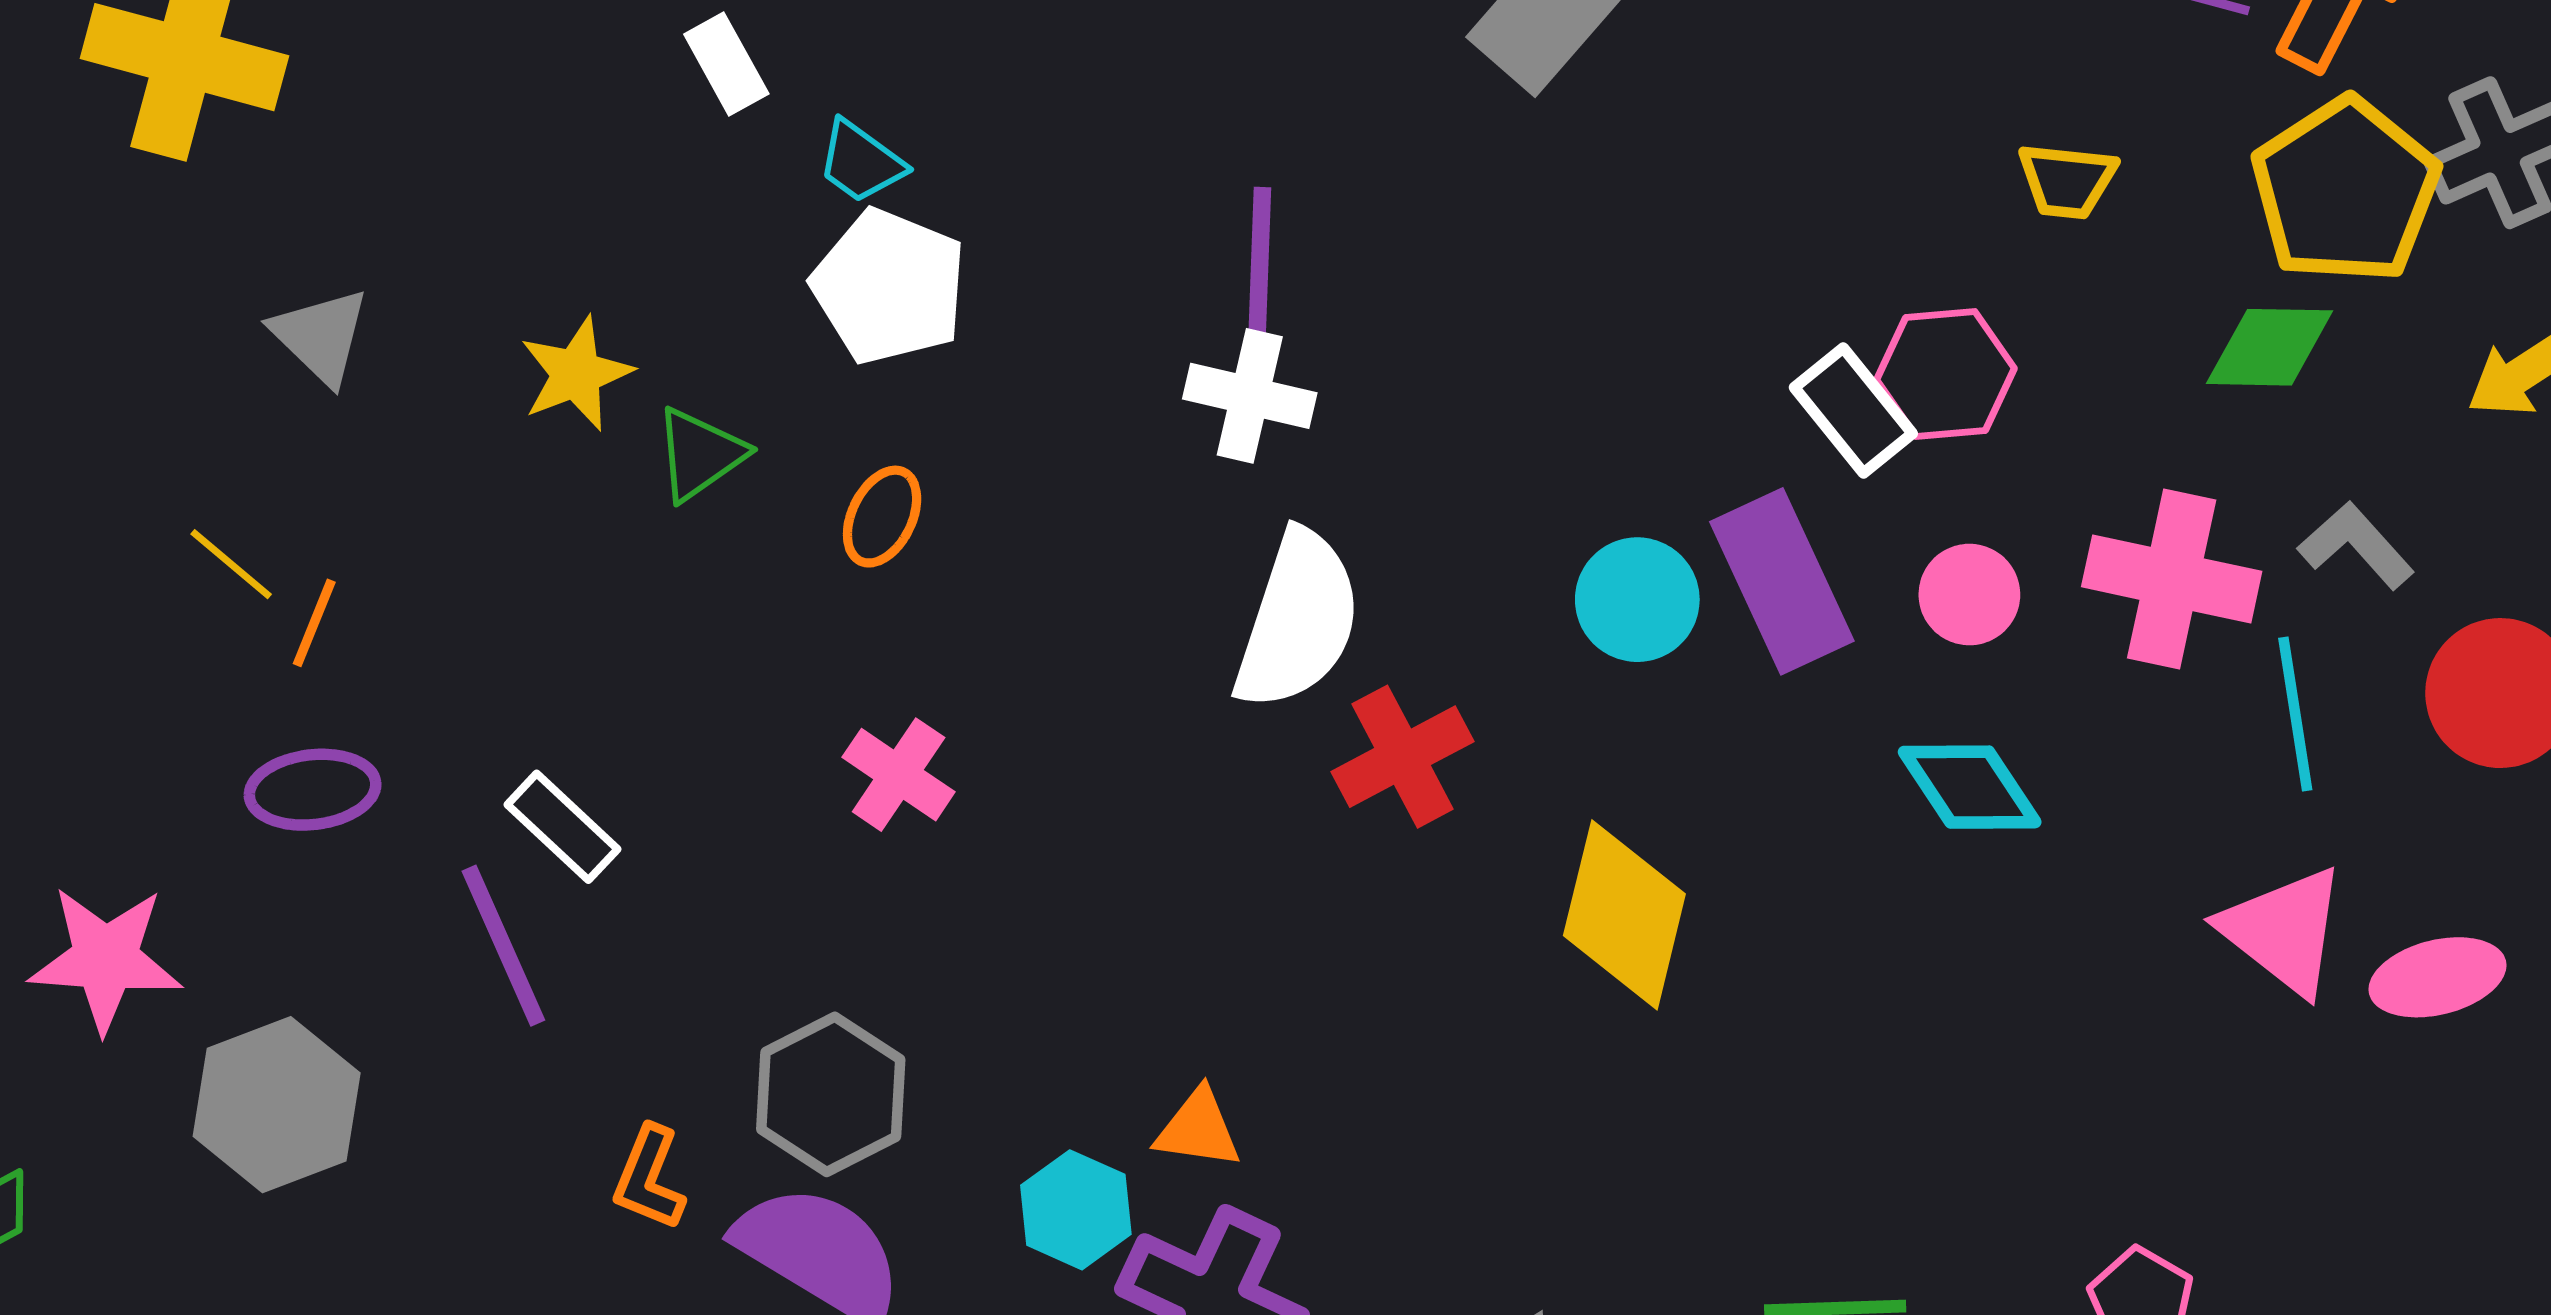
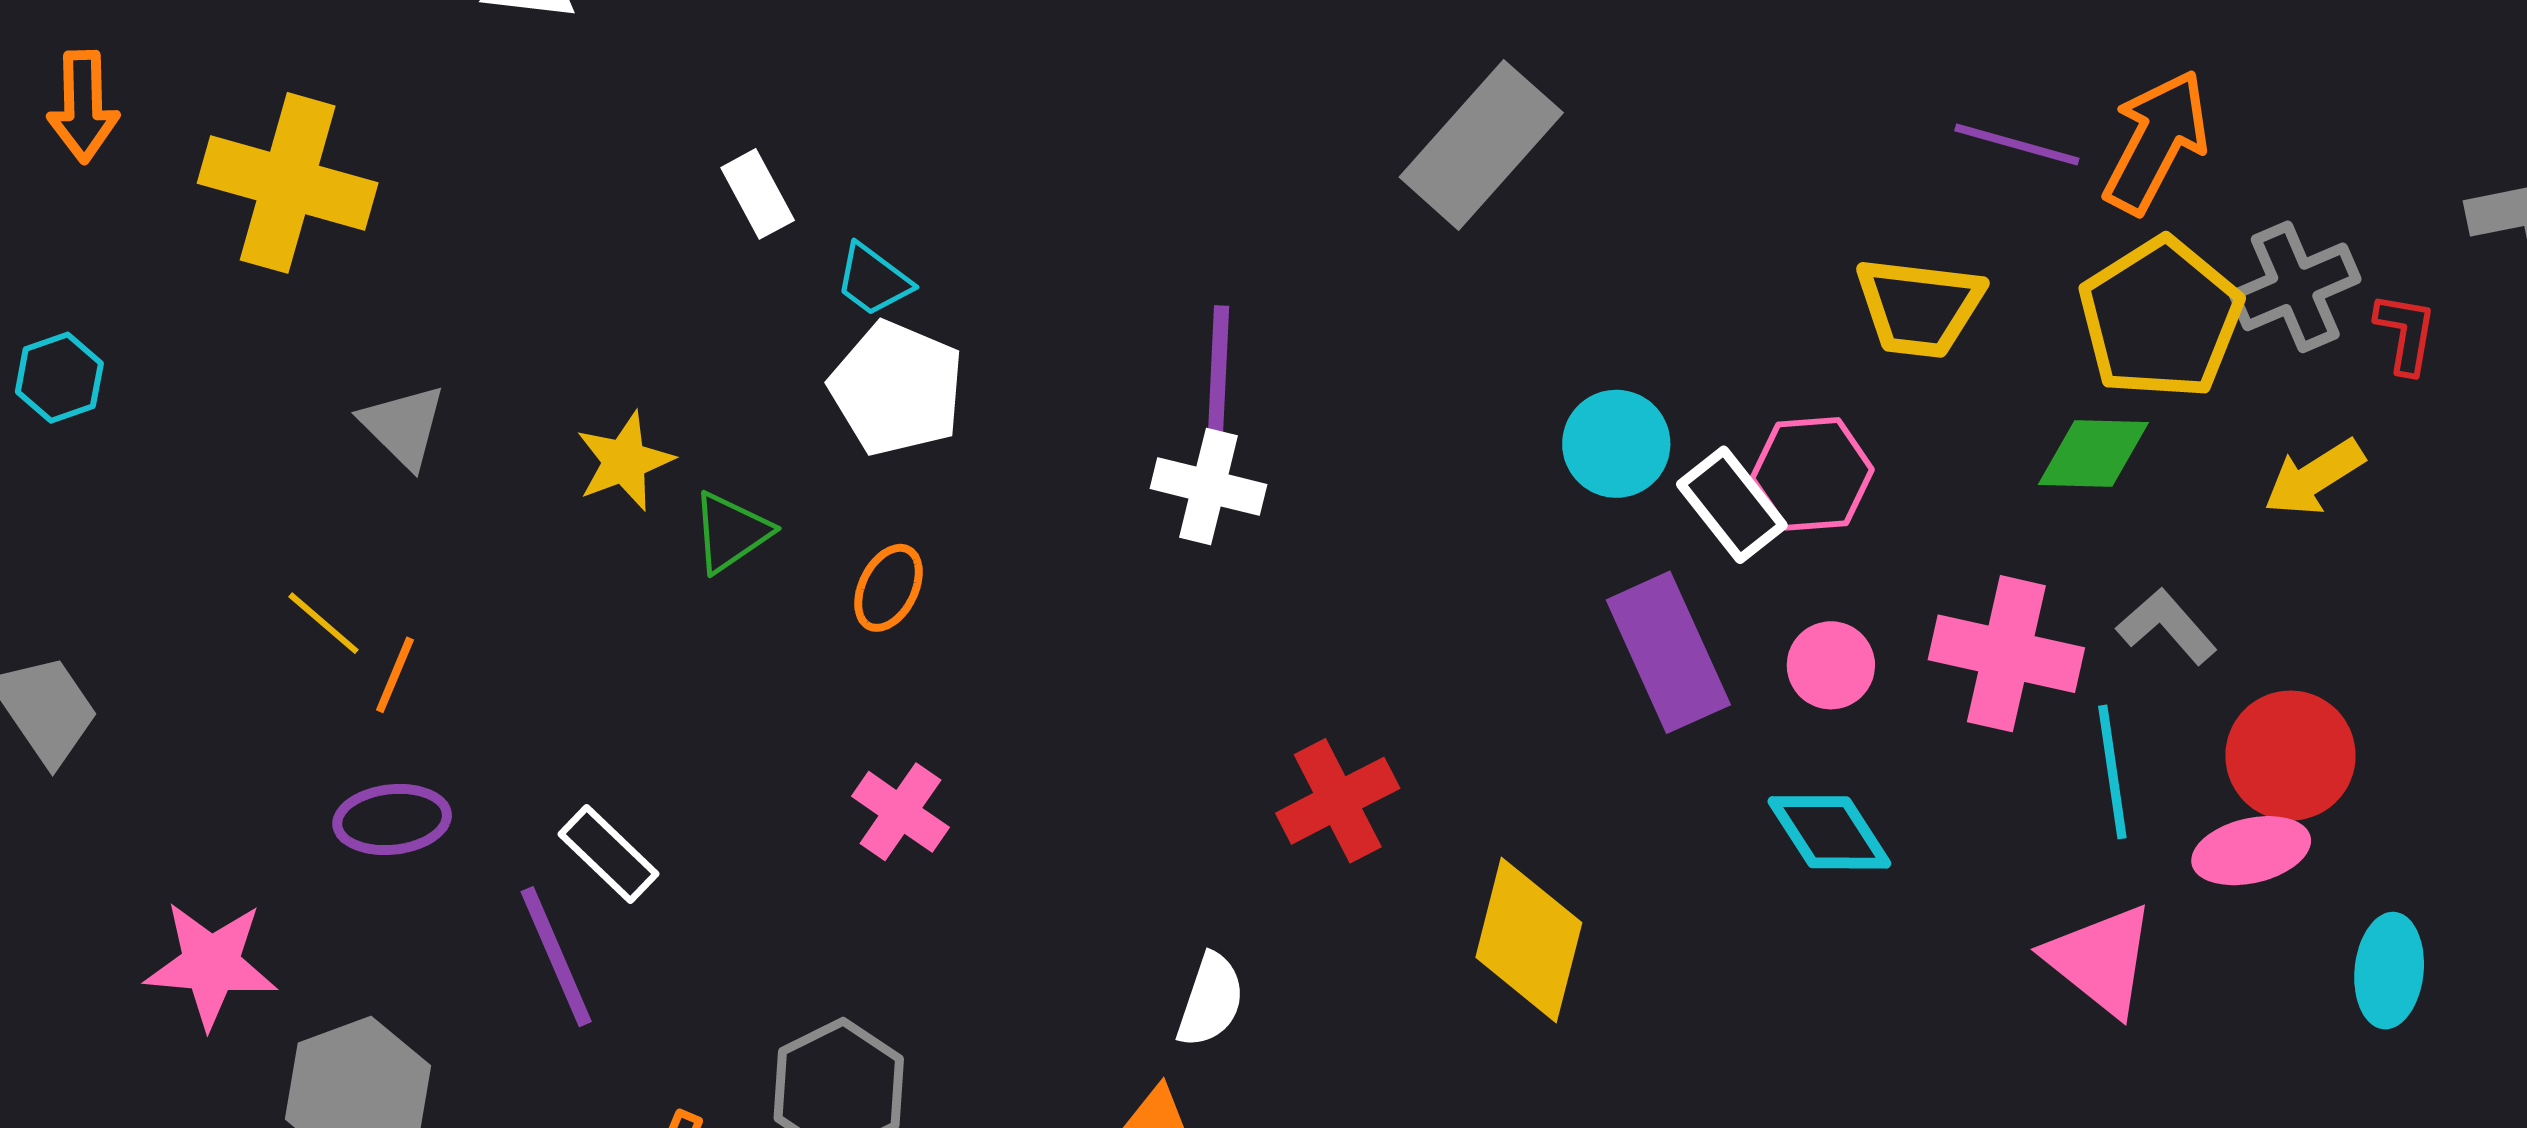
yellow trapezoid: (2067, 181) -> (1919, 307), size x1.5
cyan circle: (1637, 600) -> (1616, 444), moved
white semicircle: (1298, 620) -> (1211, 1000), moved, size x0.6
pink ellipse: (2438, 977) -> (2251, 851), moved

